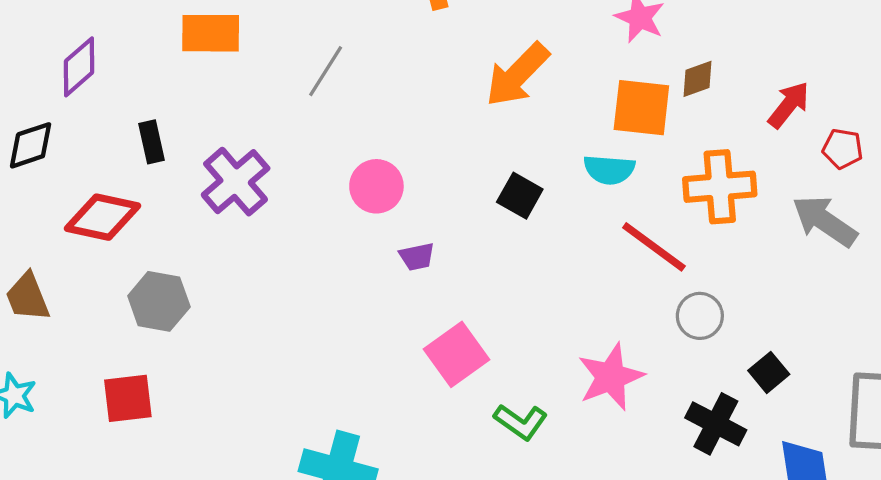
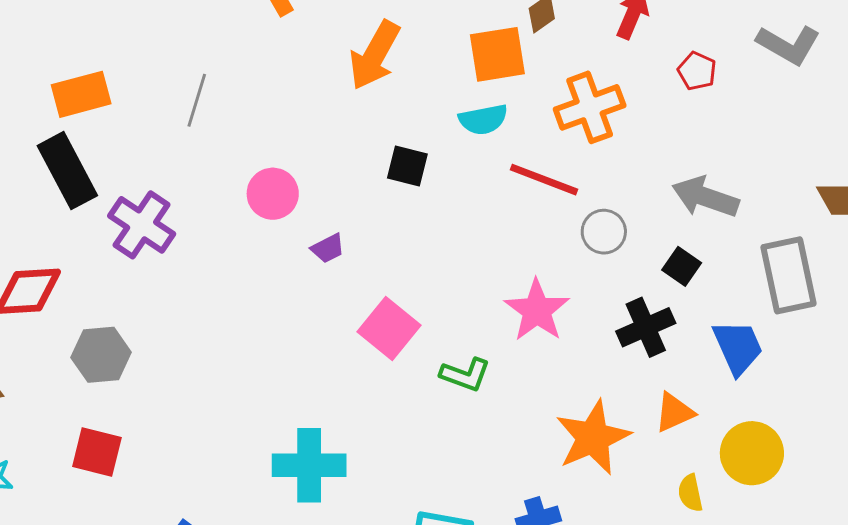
black rectangle: (152, 142) -> (67, 171), moved, size x1.8
red pentagon: (843, 149) -> (697, 71), moved, turned 30
gray arrow: (825, 221) -> (705, 197), moved
red square: (128, 398) -> (97, 452), turned 36
black cross: (716, 424) -> (646, 327), turned -36

